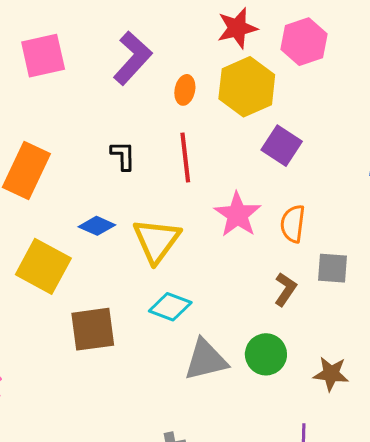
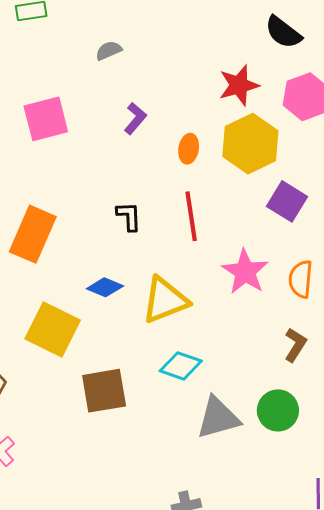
purple L-shape: (133, 58) -> (135, 118), size x0.6
yellow triangle: (157, 241) -> (165, 300), turned 34

